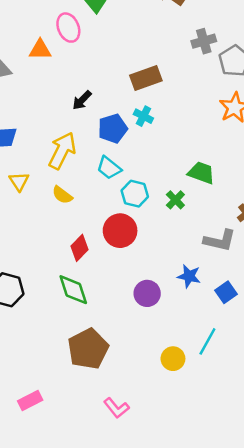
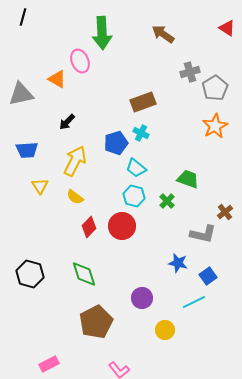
orange triangle: (40, 50) -> (57, 79), turned 30
black arrow: (82, 100) -> (67, 122), moved
cyan trapezoid: (109, 168) -> (136, 168), moved
red diamond: (79, 248) -> (89, 227), moved
purple circle: (147, 293) -> (142, 298), moved
cyan line: (207, 341) -> (194, 302), moved, turned 35

